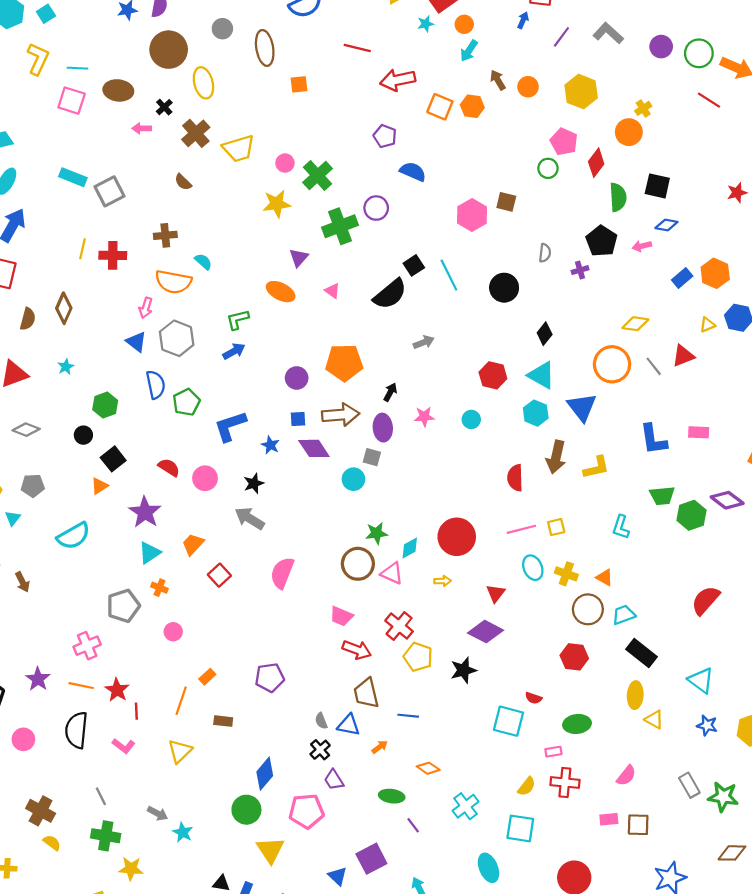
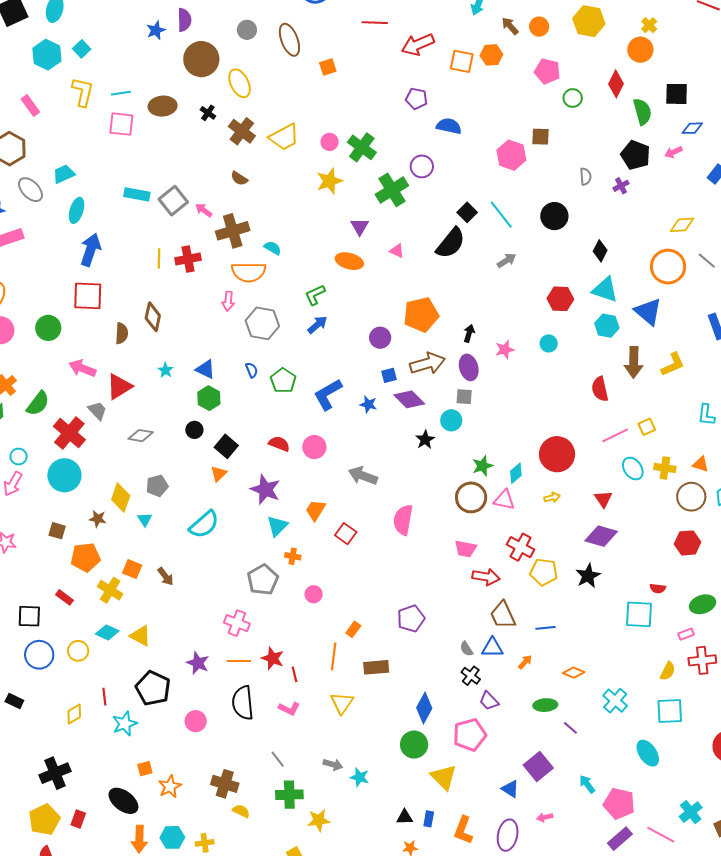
pink arrow: (142, 128) -> (204, 210), moved, turned 48
pink pentagon: (564, 142) -> (547, 71), moved
brown cross: (165, 235) -> (233, 231), size x1.5
blue triangle: (136, 342) -> (205, 369), moved
gray arrow: (424, 342) -> (507, 260), moved
blue semicircle: (156, 385) -> (252, 370), size x0.6
black star: (254, 483) -> (425, 440), moved
pink cross: (87, 646) -> (237, 623), turned -35
brown rectangle: (223, 721) -> (376, 667), size x1.4

